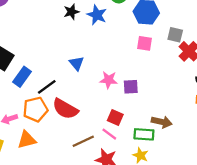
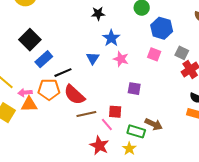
blue star: (97, 15) -> (111, 38), moved
pink star: (109, 80) -> (121, 59), moved
red square: (115, 118) -> (115, 112), turned -32
orange triangle: (27, 140) -> (29, 104), moved
brown line: (83, 141) -> (86, 114), moved

